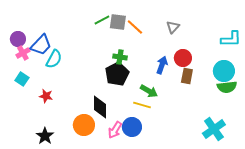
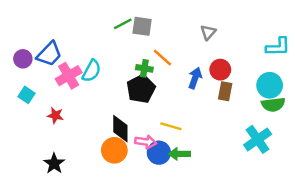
orange line: (135, 27) -> (162, 58), moved
purple circle: (18, 39) -> (23, 59), moved
pink cross: (23, 53) -> (69, 76), moved, size x1.5
cyan semicircle: (54, 59) -> (91, 71), moved
green arrow: (149, 91) -> (179, 154), moved, turned 150
orange circle: (84, 125) -> (114, 150), moved
cyan cross: (214, 129) -> (258, 139), moved
pink arrow: (115, 130) -> (146, 142), moved, turned -114

